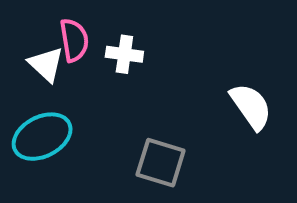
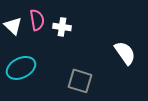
white triangle: (46, 64) -> (13, 26), moved

